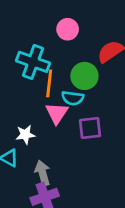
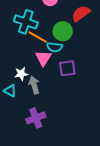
orange line: (49, 83) -> (38, 37), turned -66
gray arrow: (43, 173) -> (34, 85), moved

